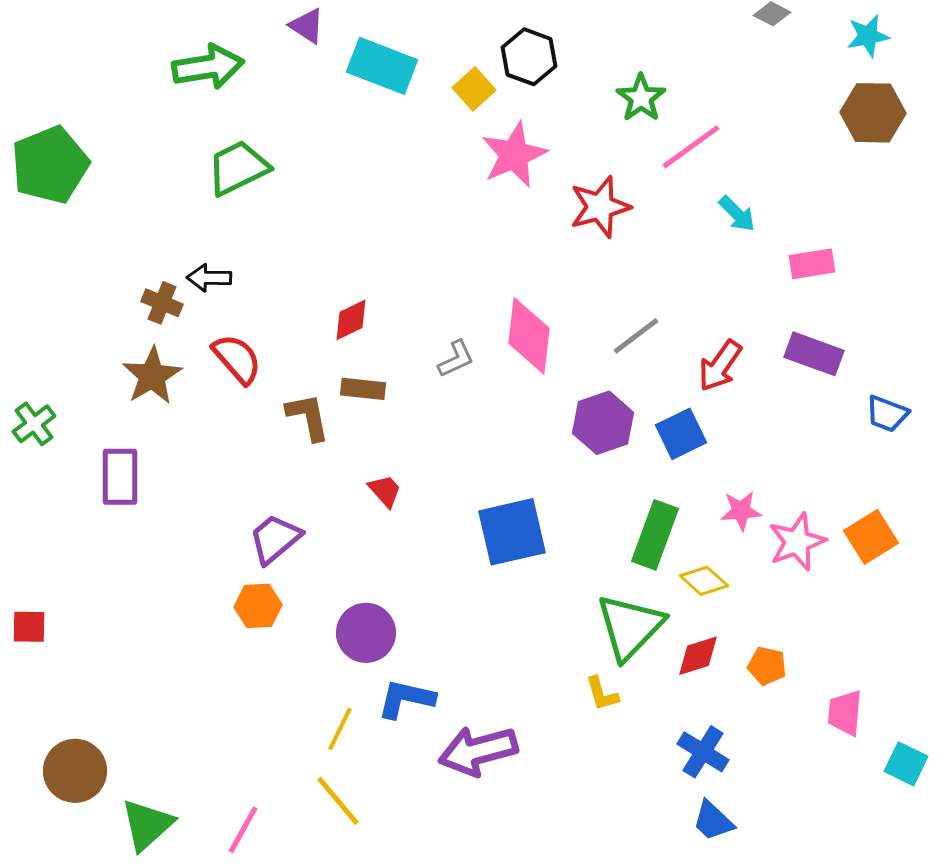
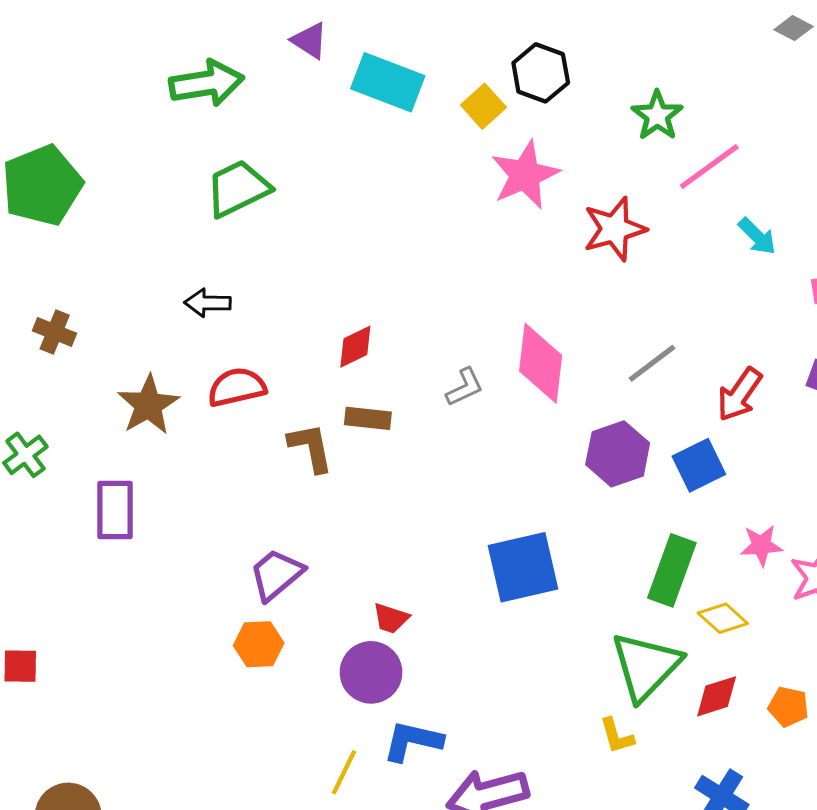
brown cross: (162, 303) -> (55, 332), moved
red semicircle: (237, 359) -> (237, 387), turned -62
red trapezoid: (385, 491) -> (391, 618), moved, turned 150

